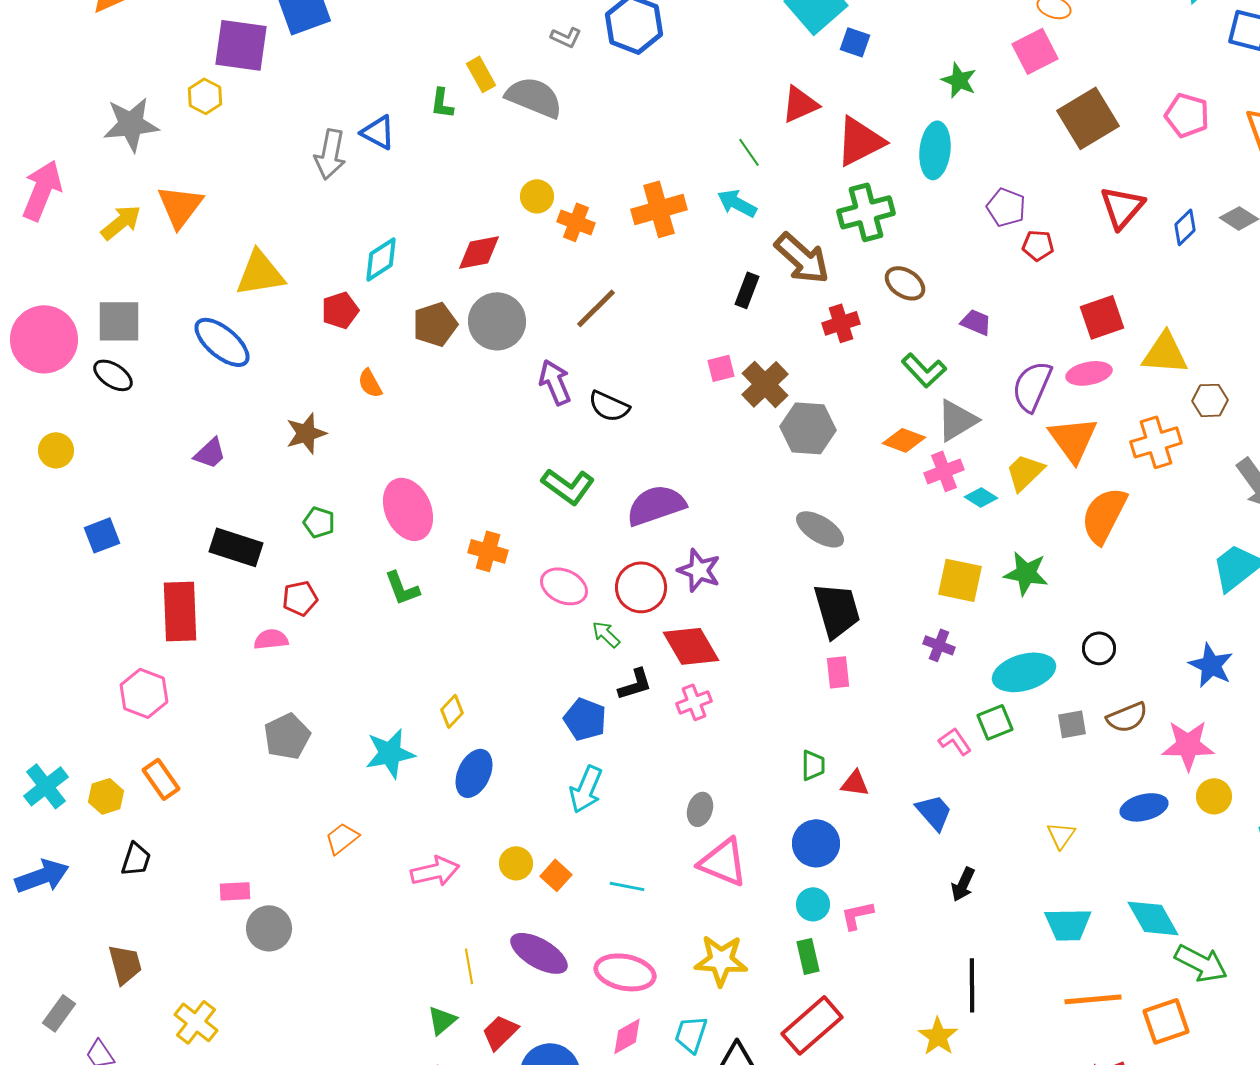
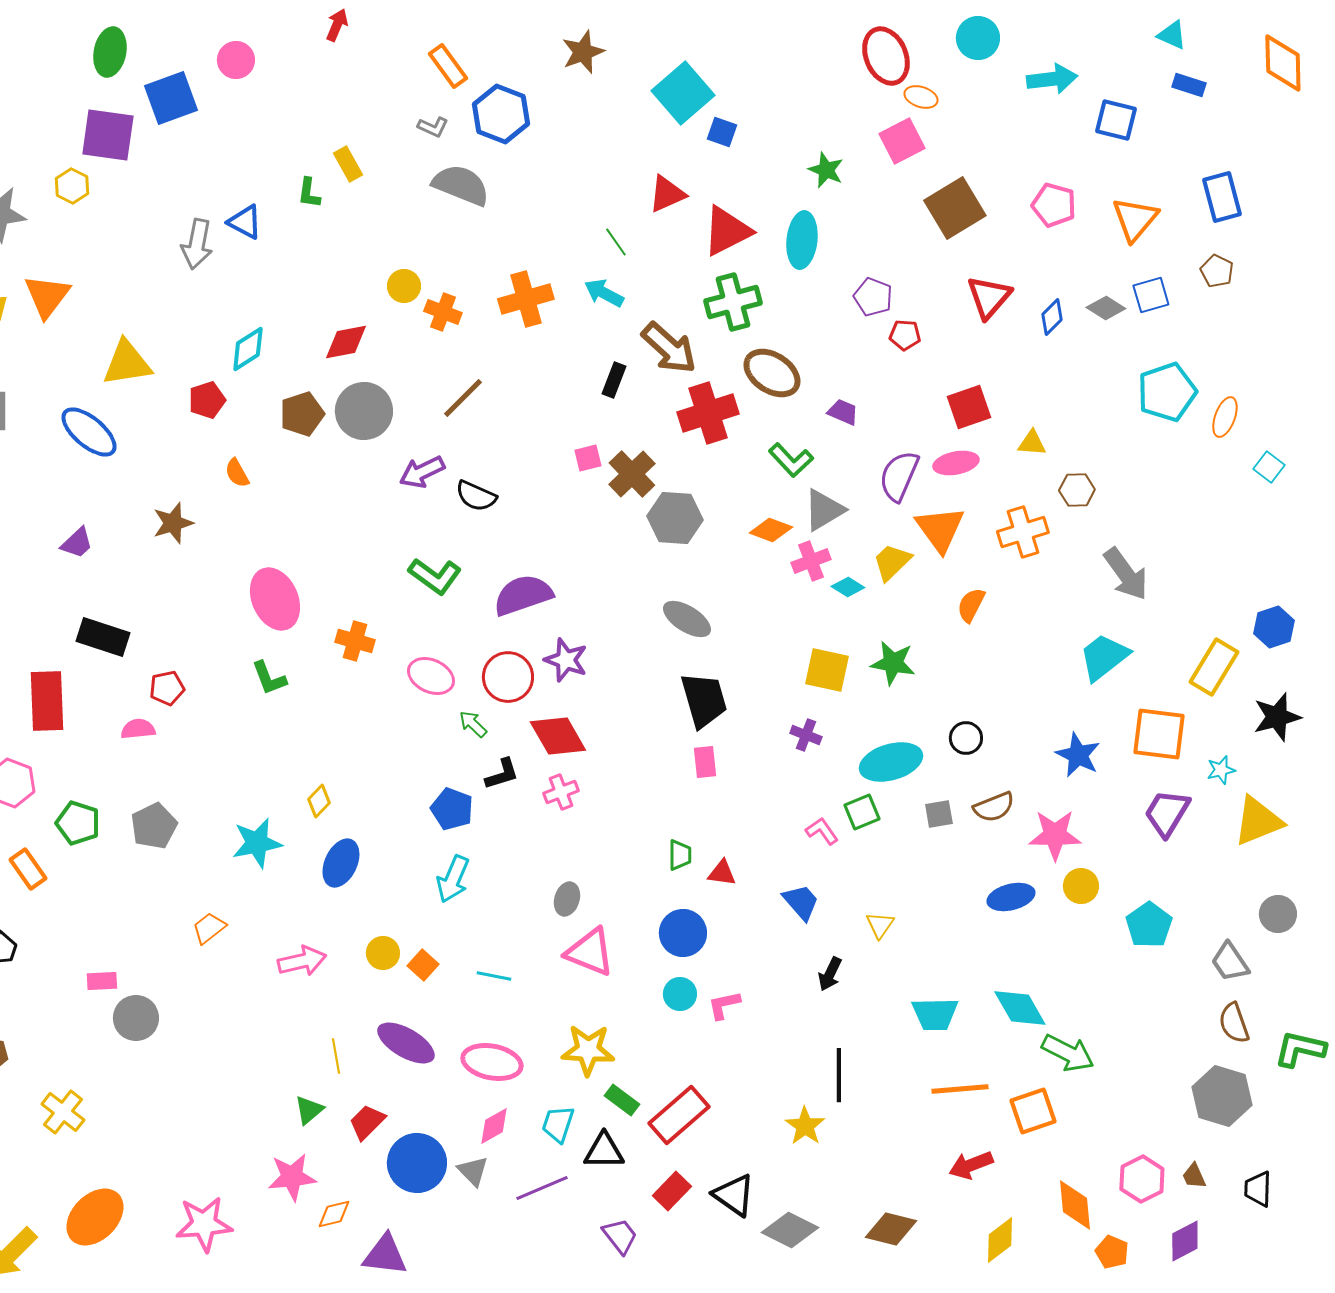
gray semicircle: (534, 97) -> (461, 185), moved
brown ellipse: (905, 283) -> (772, 373), size x1.4
red cross: (841, 323) -> (708, 413), size x1.6
yellow triangle: (1165, 353) -> (1032, 443), size x0.6
purple arrow: (555, 382) -> (422, 472), turned -93
orange semicircle: (1104, 515) -> (971, 605), size x0.6
green pentagon: (319, 522) -> (78, 823), moved, size x1.4
yellow triangle: (1061, 835) -> (880, 925), moved
green rectangle: (808, 956) -> (622, 1100), moved, turned -40

